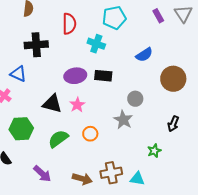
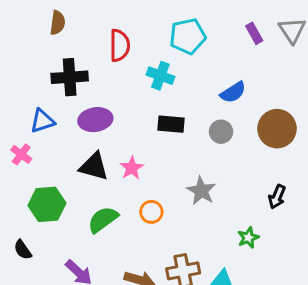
blue triangle: (18, 74) -> (42, 121), turned -42
purple ellipse: (75, 76) -> (95, 120), moved
gray circle: (135, 99) -> (221, 132), moved

